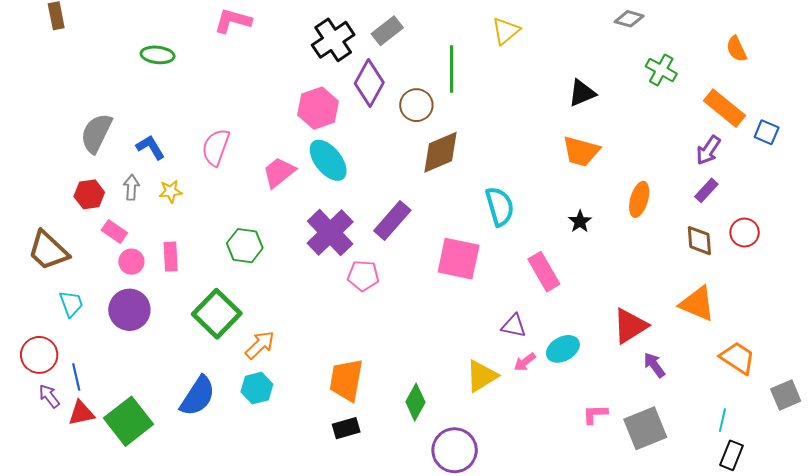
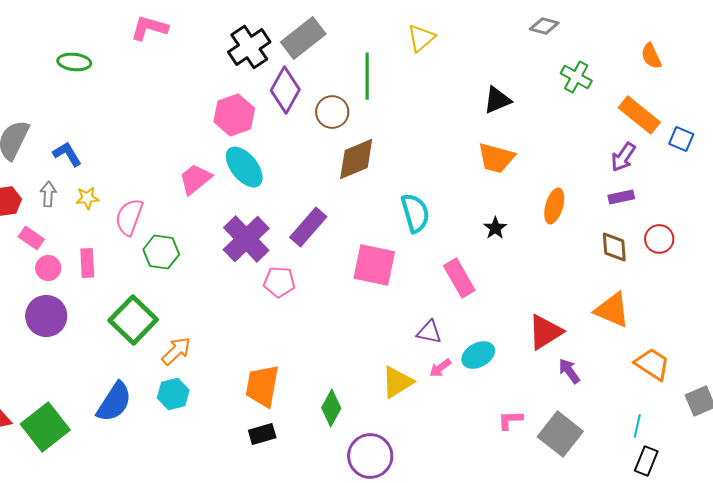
gray rectangle: (387, 31) -> (303, 38), size x1.4
pink semicircle: (216, 147) -> (129, 217), moved
purple rectangle: (706, 190) -> (621, 197), turned 35
gray square: (645, 428) -> (560, 434), turned -30

